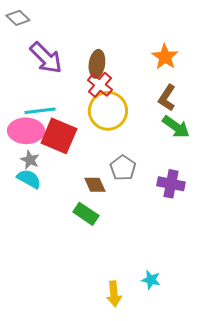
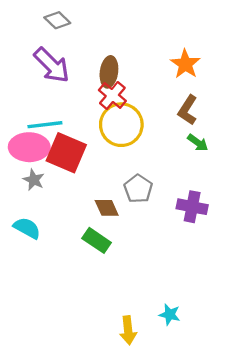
gray diamond: (18, 18) -> (57, 20), moved
green arrow: (176, 127) -> (198, 143), size x0.7
cyan semicircle: (29, 179) -> (27, 228), moved

